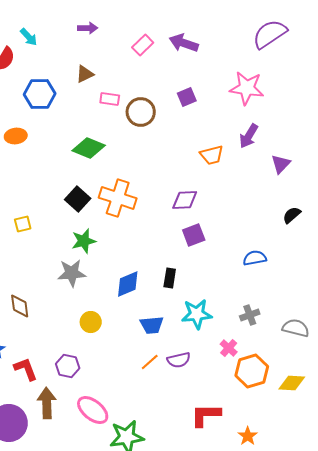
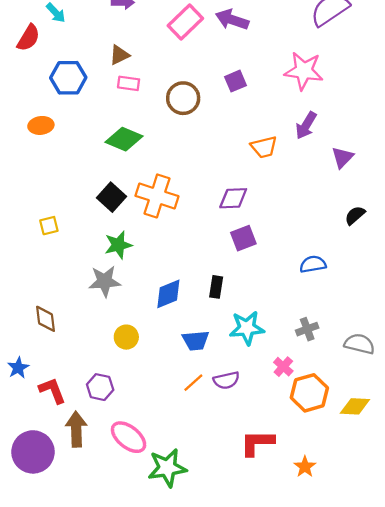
pink rectangle: (143, 45) -> (185, 22), size x1.4
pink rectangle: (110, 99) -> (129, 83), moved

